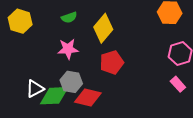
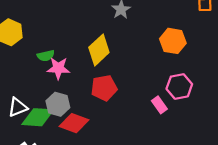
green semicircle: (69, 17) -> (46, 56), moved
pink rectangle: (178, 84) -> (159, 105), moved

